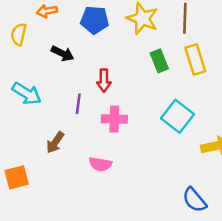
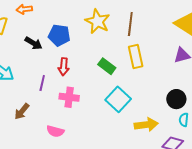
blue pentagon: (95, 20) -> (59, 35), moved
green rectangle: (159, 61) -> (107, 66), moved, turned -36

